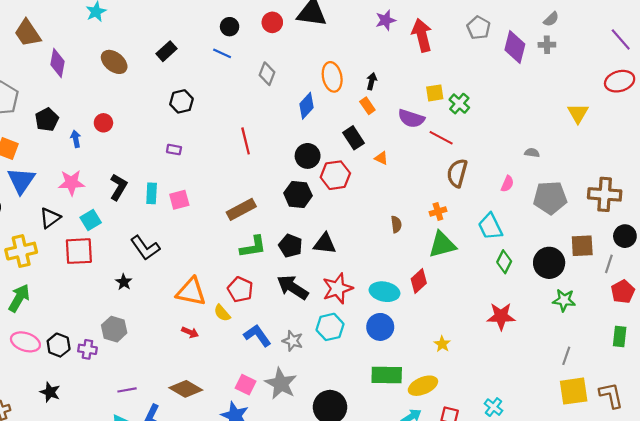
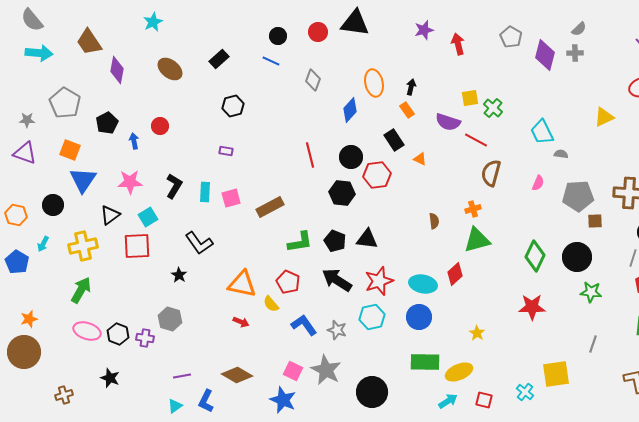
red arrow: (422, 35) -> (458, 44), size x0.7
yellow triangle: (578, 113) -> (604, 117), turned 35
red line: (246, 141) -> (310, 155), moved
brown rectangle: (241, 209) -> (270, 207), moved
cyan trapezoid: (490, 226) -> (542, 132), moved
brown square: (582, 246) -> (595, 221), moved, size x0.7
green diamond: (504, 262) -> (535, 256), size x1.4
yellow square: (574, 391) -> (556, 374), moved

